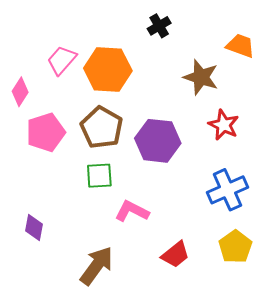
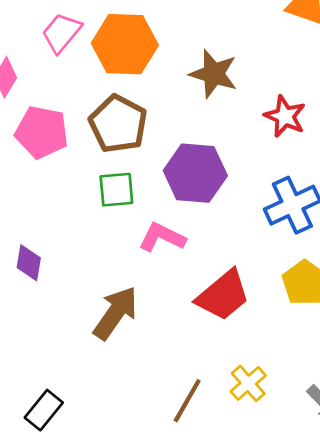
brown star: (201, 77) -> (214, 74), moved
pink pentagon: (46, 132) -> (42, 132), turned 30
purple hexagon: (158, 141) -> (195, 173), moved
red trapezoid: (175, 255) -> (223, 295), size x1.4

